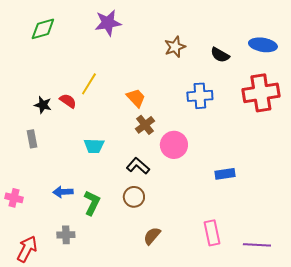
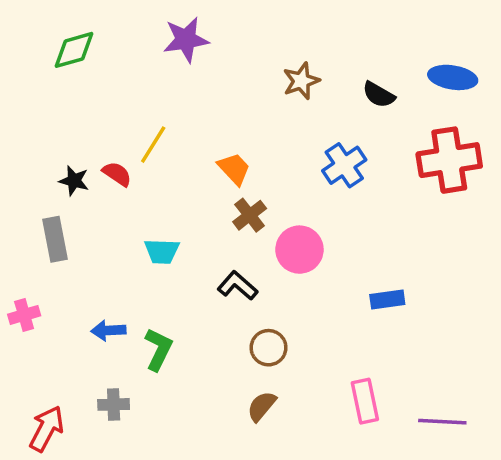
blue cross: (200, 96) -> (344, 165), turned -30
gray rectangle: (32, 139) -> (55, 239), size x1.4
brown circle: (134, 197) -> (269, 348), moved
pink cross: (14, 198) -> (24, 315), moved, turned -30

